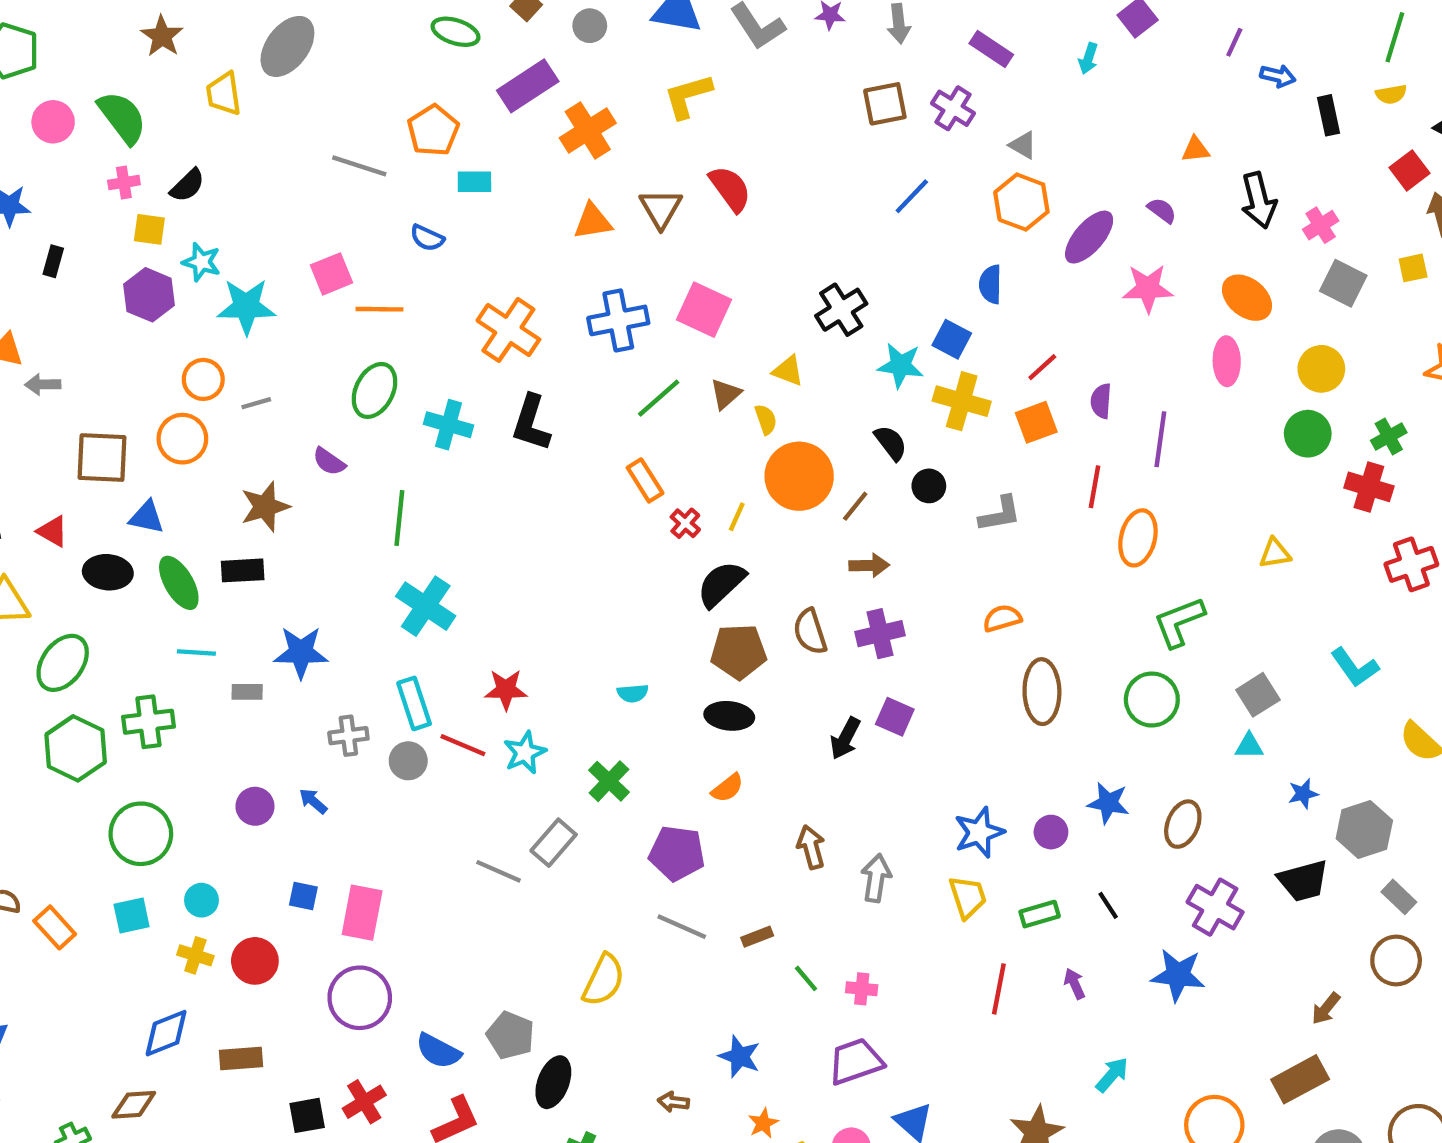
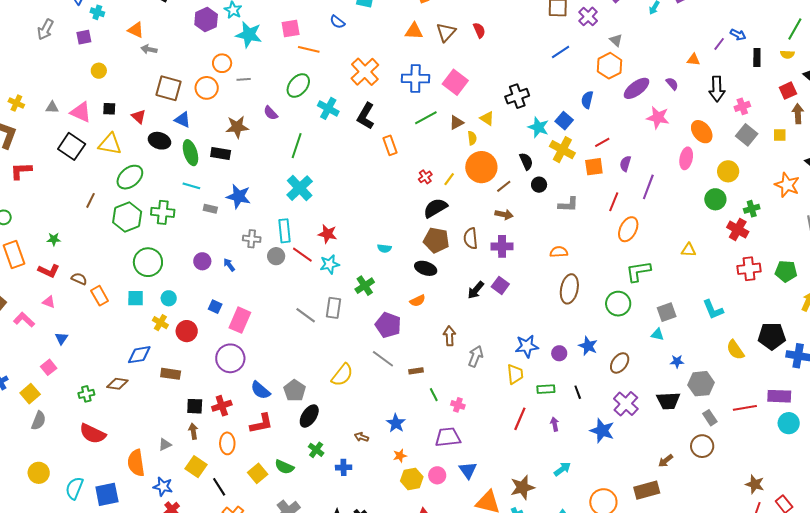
purple line: (1234, 42) -> (719, 44), moved
red semicircle: (730, 189) -> (479, 30), size x0.7
orange rectangle: (645, 480) -> (390, 145), moved
gray rectangle: (554, 843) -> (334, 308), turned -45

